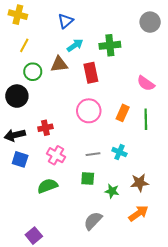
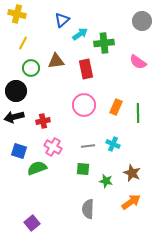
cyan arrow: (75, 45) -> (80, 34), moved
pink semicircle: (146, 83) -> (138, 62), moved
black arrow: (15, 135) -> (14, 117), moved
brown star: (139, 183) -> (132, 173), turned 30
green semicircle: (48, 186) -> (37, 168), moved
gray semicircle: (93, 221) -> (88, 209), turned -42

